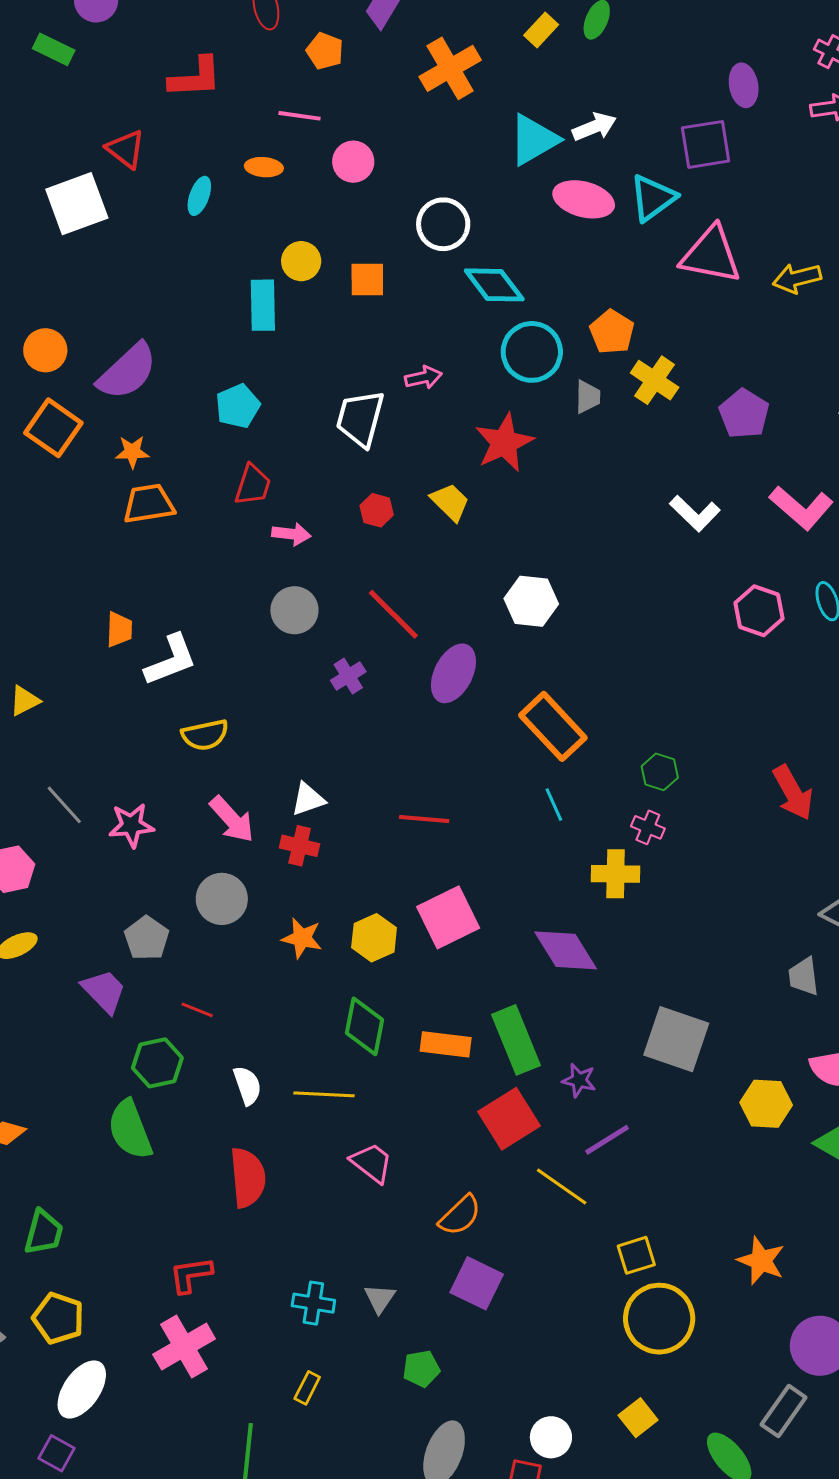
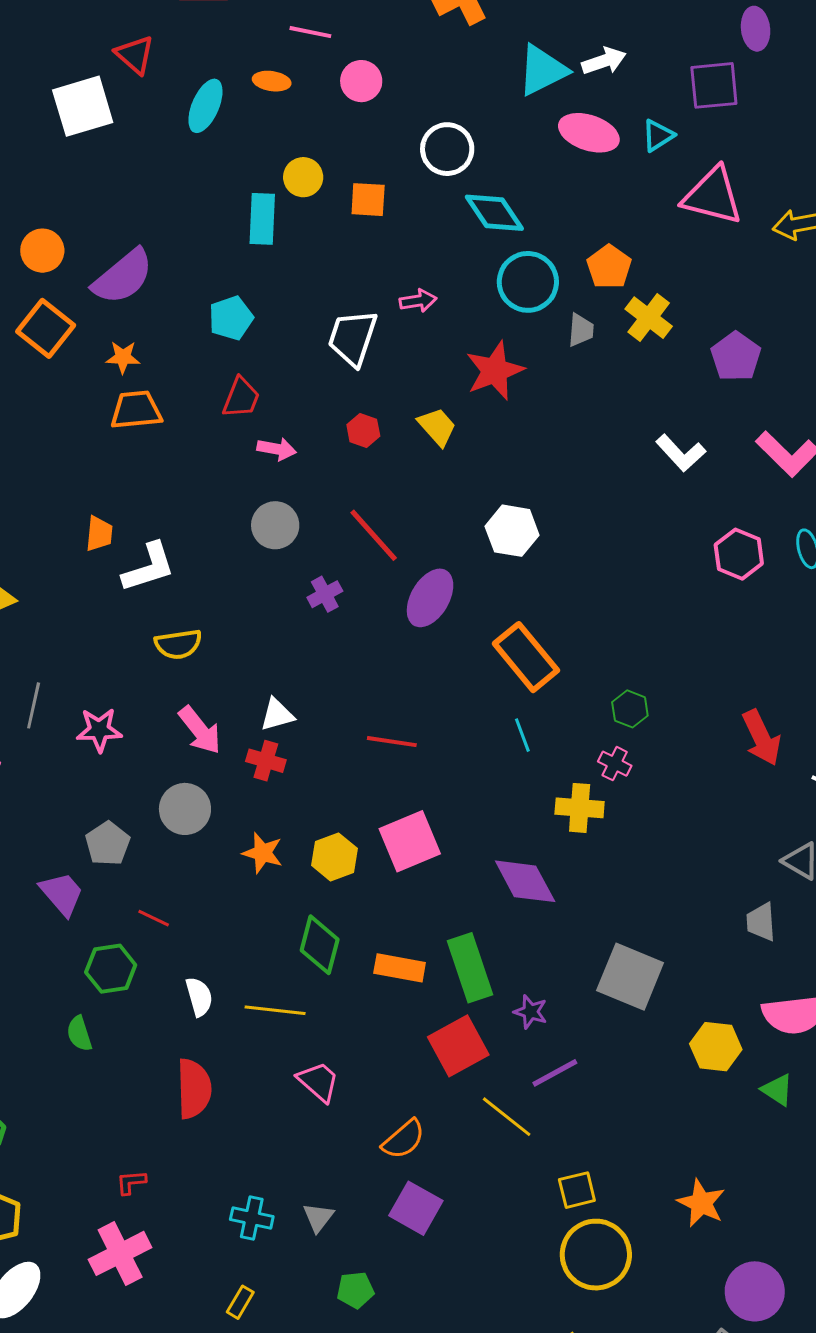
cyan ellipse: (199, 196) -> (205, 106), size x1.4
cyan triangle: (653, 198) -> (658, 135), size x0.7
gray line: (64, 805) -> (34, 705), turned 51
green semicircle: (130, 1130) -> (79, 1034), size x0.6
red L-shape: (191, 1275) -> (131, 1182), size x0.7

